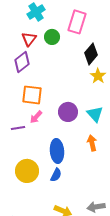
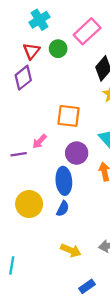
pink rectangle: (77, 22) -> (87, 31), turned 30
orange square: (32, 95) -> (69, 116), moved
purple circle: (68, 112) -> (77, 153), moved

